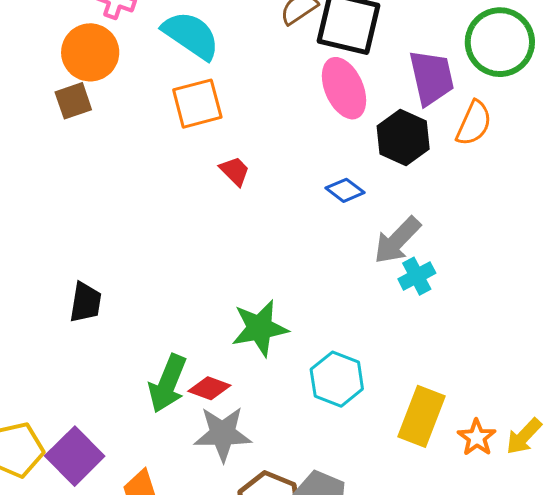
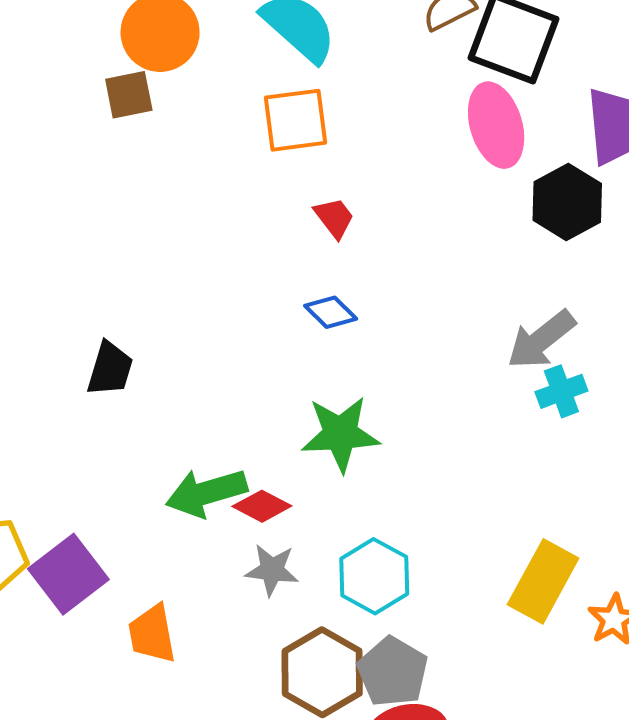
blue diamond: (345, 190) -> (331, 312), moved
cyan hexagon: (337, 379) -> (374, 576), moved
green arrow: (168, 384) -> (206, 493), turned 44
gray star: (223, 434) -> (272, 570), size x0.7

